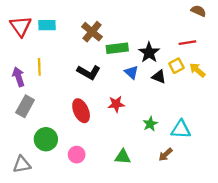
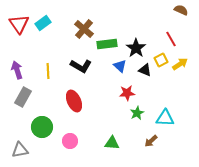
cyan rectangle: (47, 25) -> (43, 23), turned -35
red line: (187, 43) -> (171, 39), turned 70
yellow line: (39, 67) -> (48, 71), moved
yellow arrow: (197, 70) -> (180, 64), turned 105
red star: (116, 104) -> (127, 93), moved

